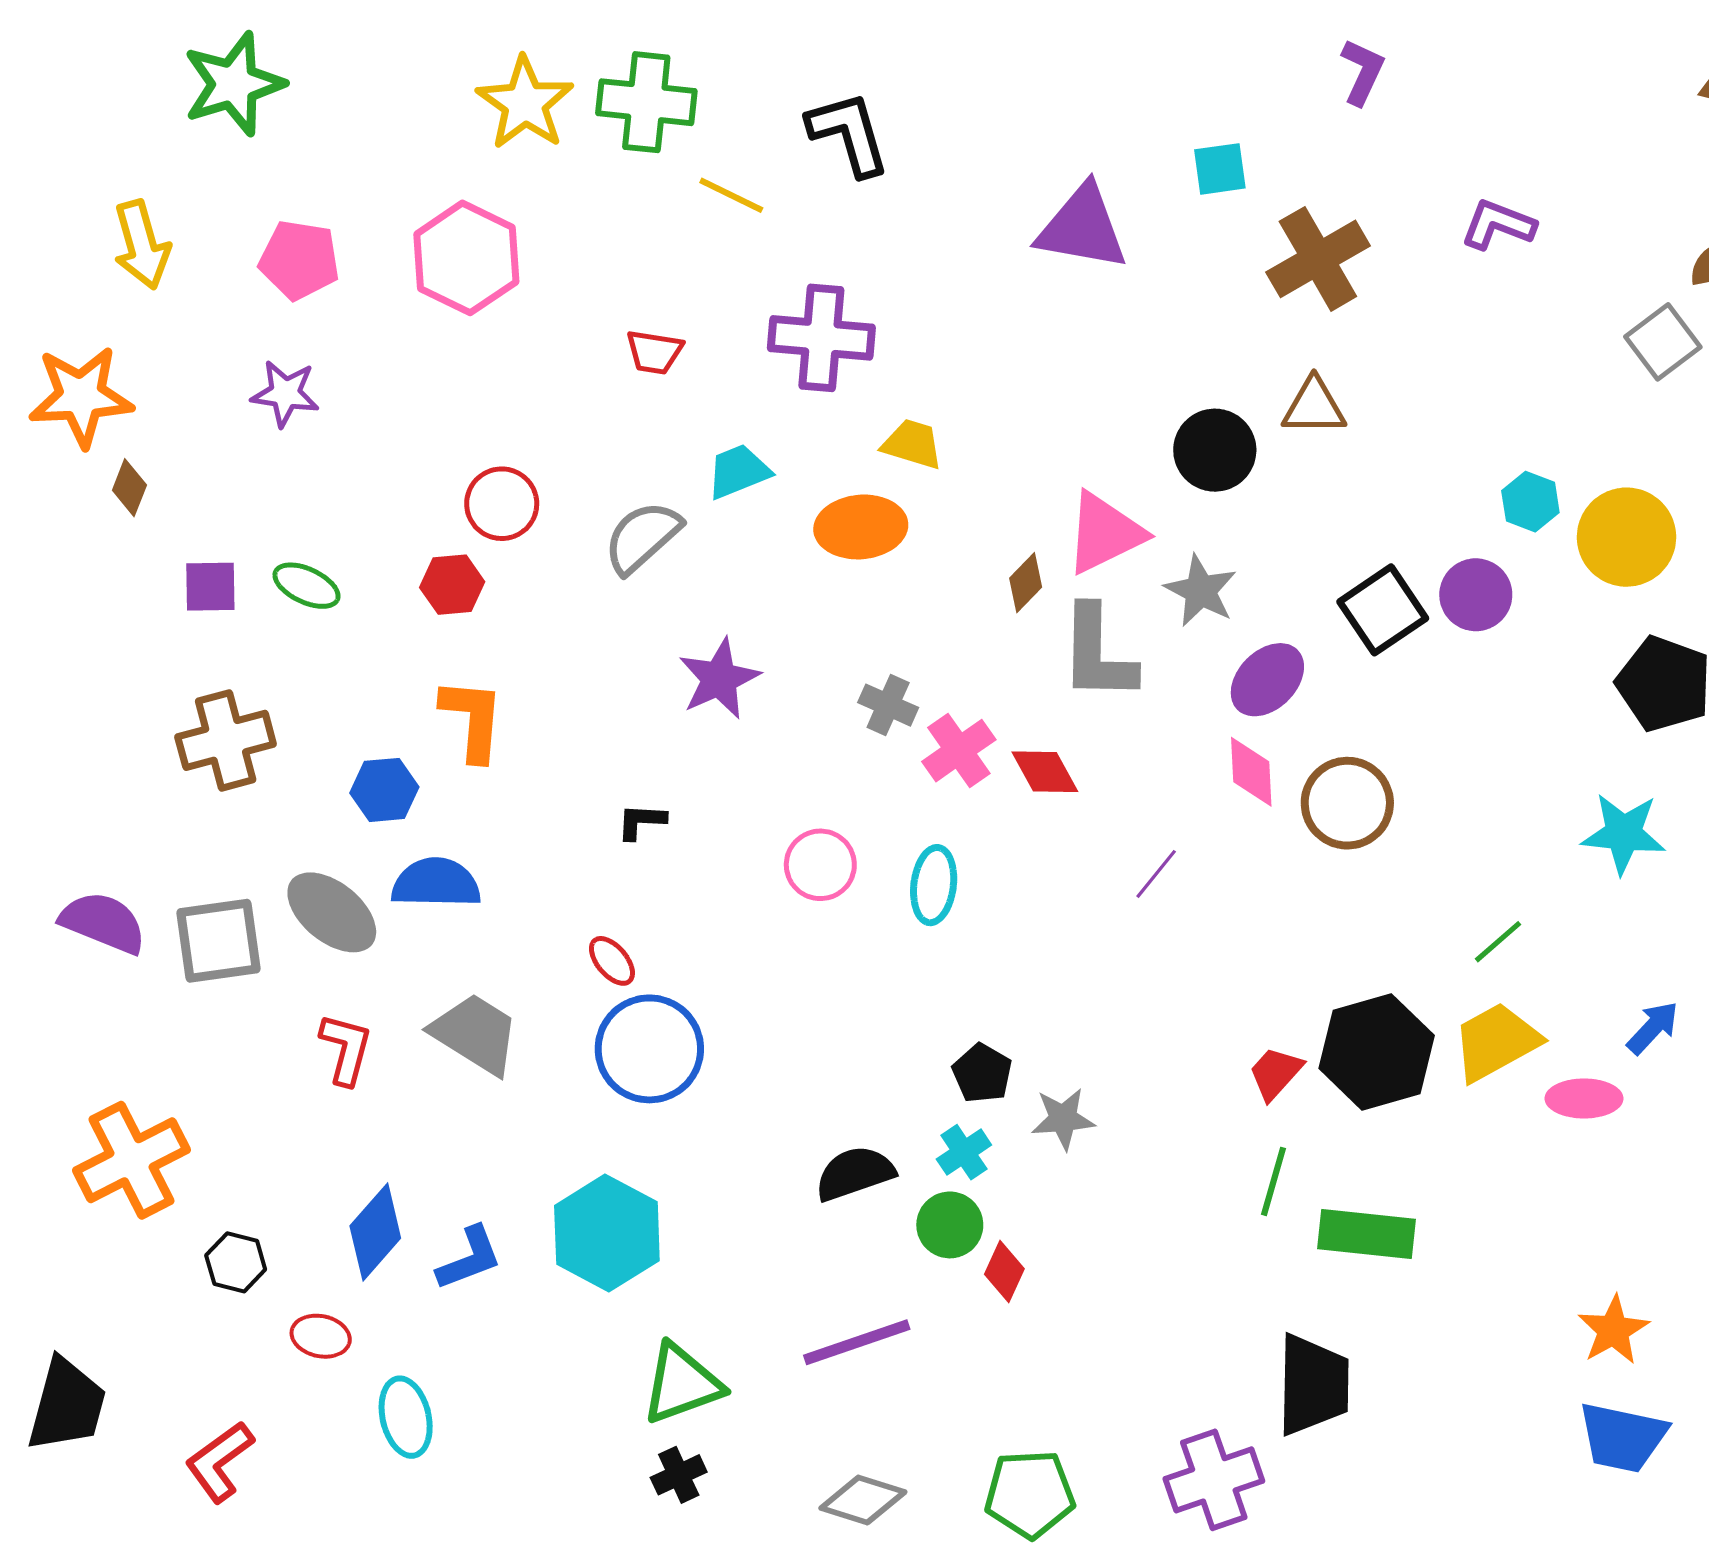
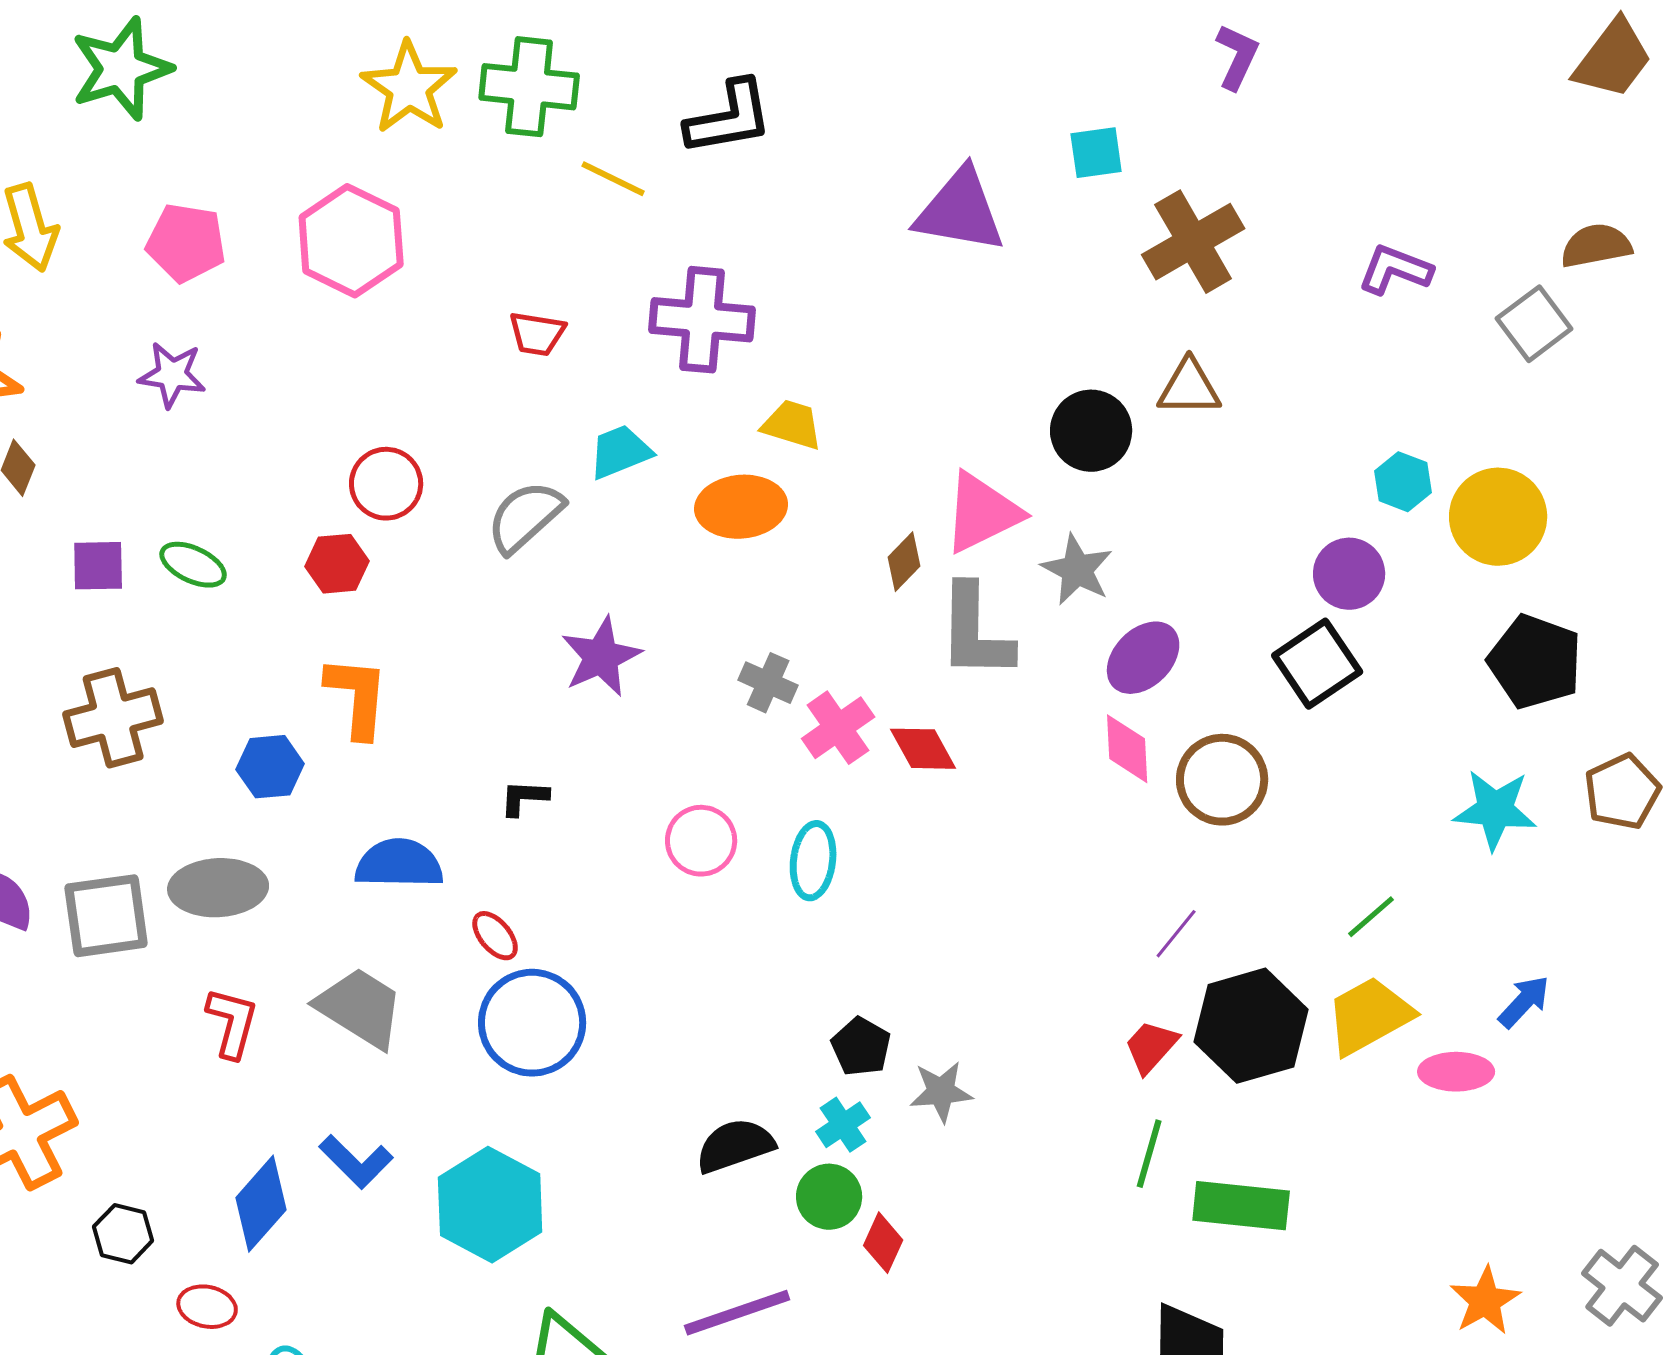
black L-shape: (849, 134) -> (729, 118), turned 96
purple L-shape: (1498, 225) -> (1395, 270), moved
black square: (1383, 610) -> (1317, 664), moved
purple line: (1156, 874) -> (1176, 934), moved
blue semicircle: (436, 883) -> (399, 864), moved
gray ellipse: (332, 912) -> (218, 888), turned -42
blue L-shape: (469, 1258) -> (356, 1162), moved, turned 66

